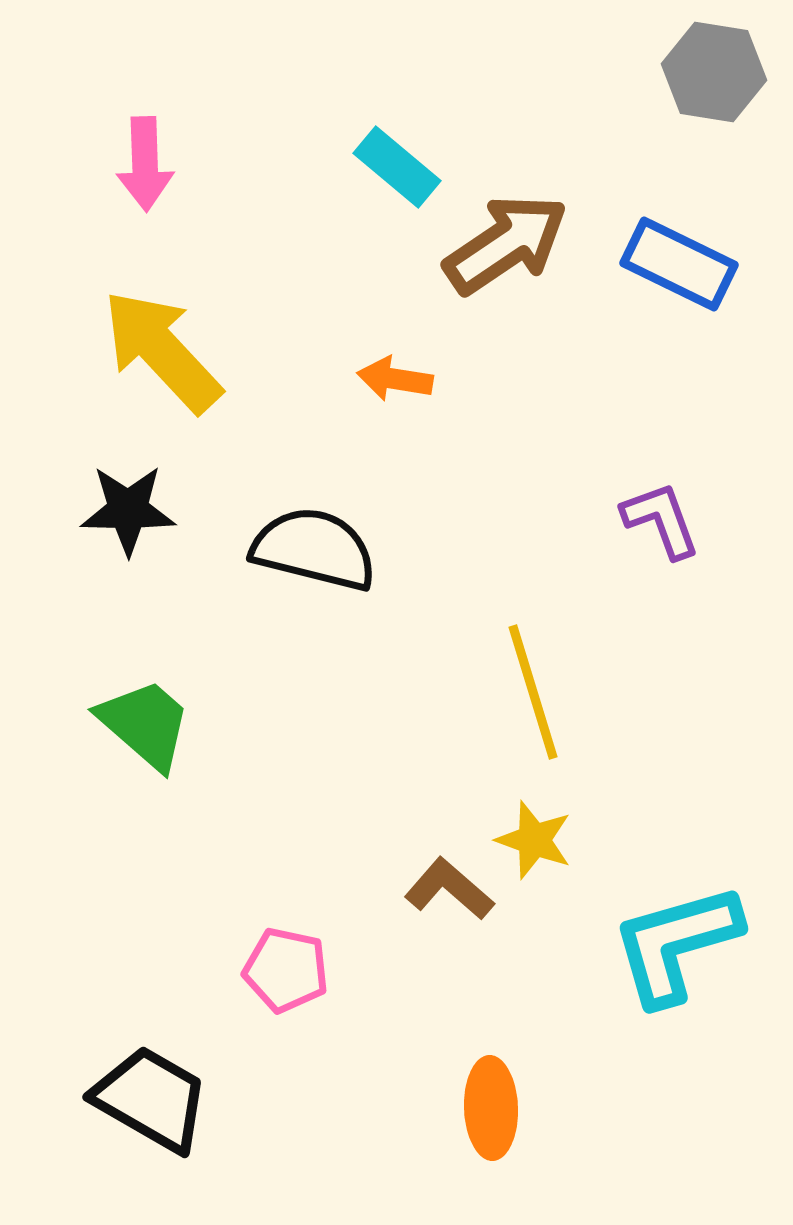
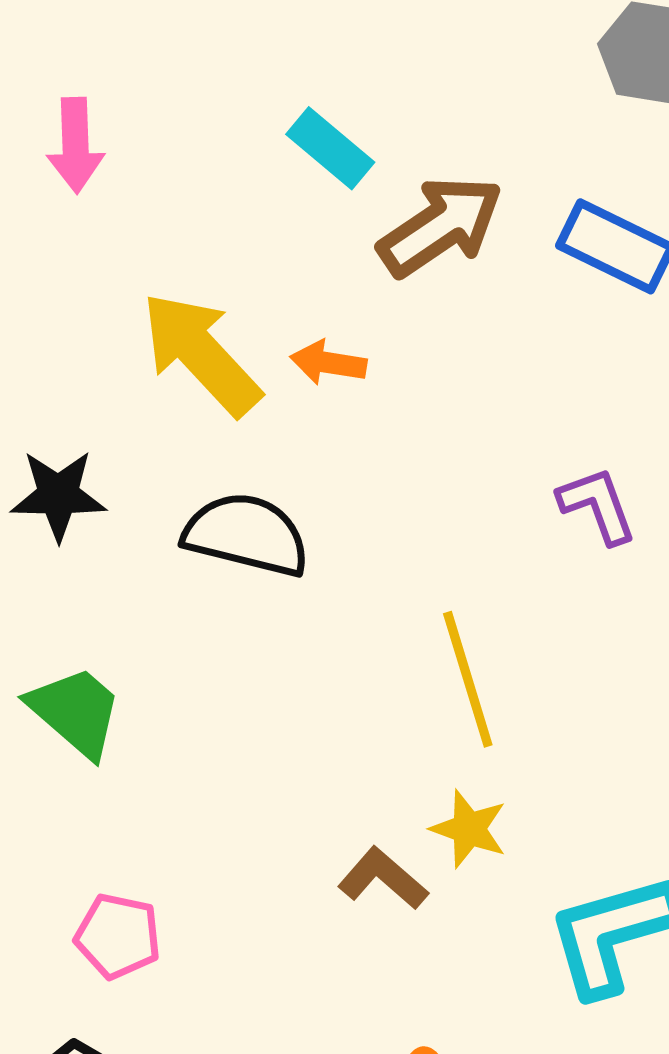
yellow arrow: (162, 351) -> (201, 354), moved
pink pentagon: (286, 970) -> (118, 936), moved

